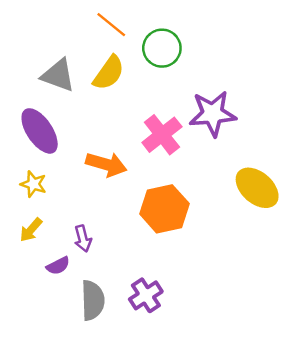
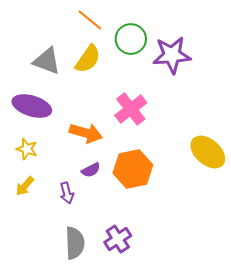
purple star: (213, 114) -> (172, 55), moved
purple ellipse: (40, 131) -> (32, 106), turned -39
purple semicircle: (58, 266) -> (91, 170), moved

